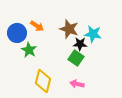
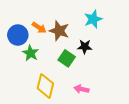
brown star: (69, 29) -> (59, 31), moved
cyan star: (93, 34) -> (93, 19), moved, turned -30
green square: (76, 58) -> (67, 58), moved

